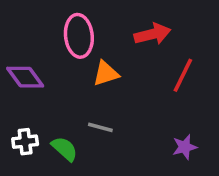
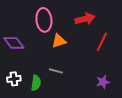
green semicircle: (65, 149) -> (36, 83), turned 56

